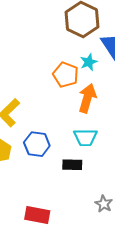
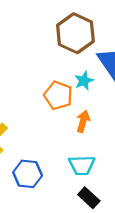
orange arrow: (87, 98) -> (83, 121), size x0.7
black rectangle: (72, 165) -> (89, 198), moved, turned 42

